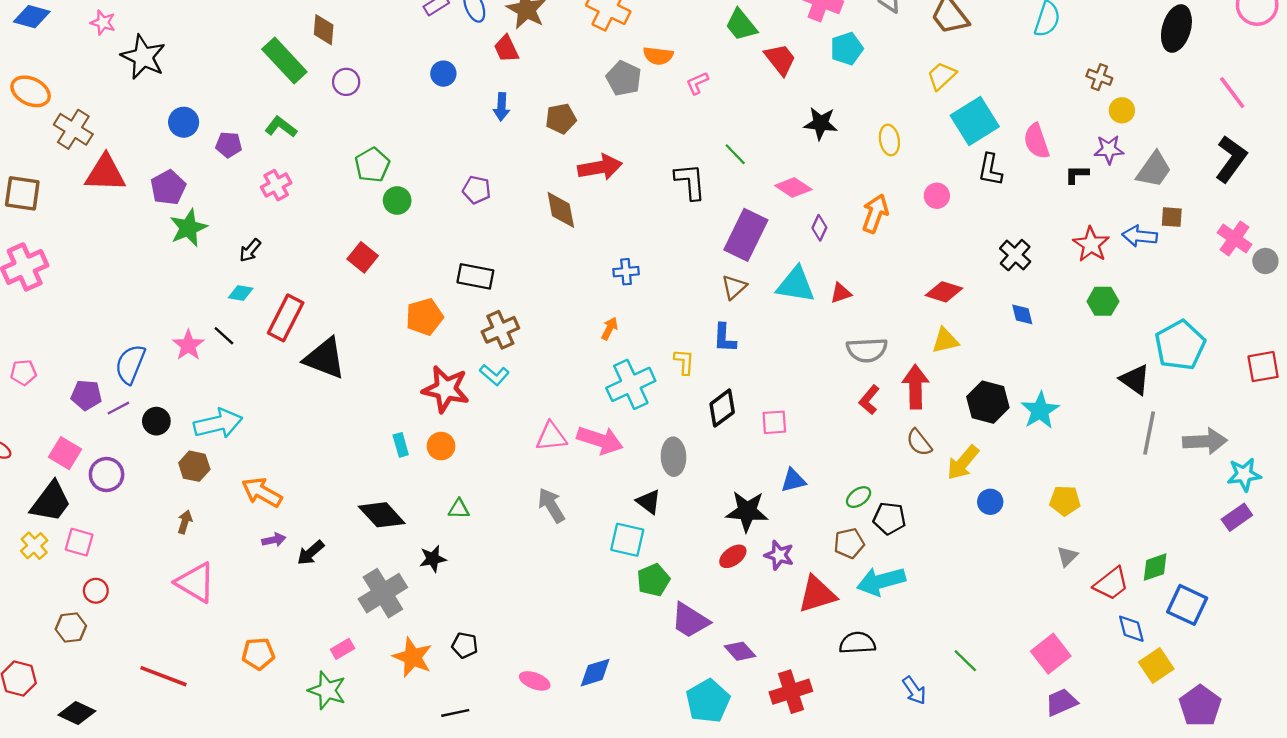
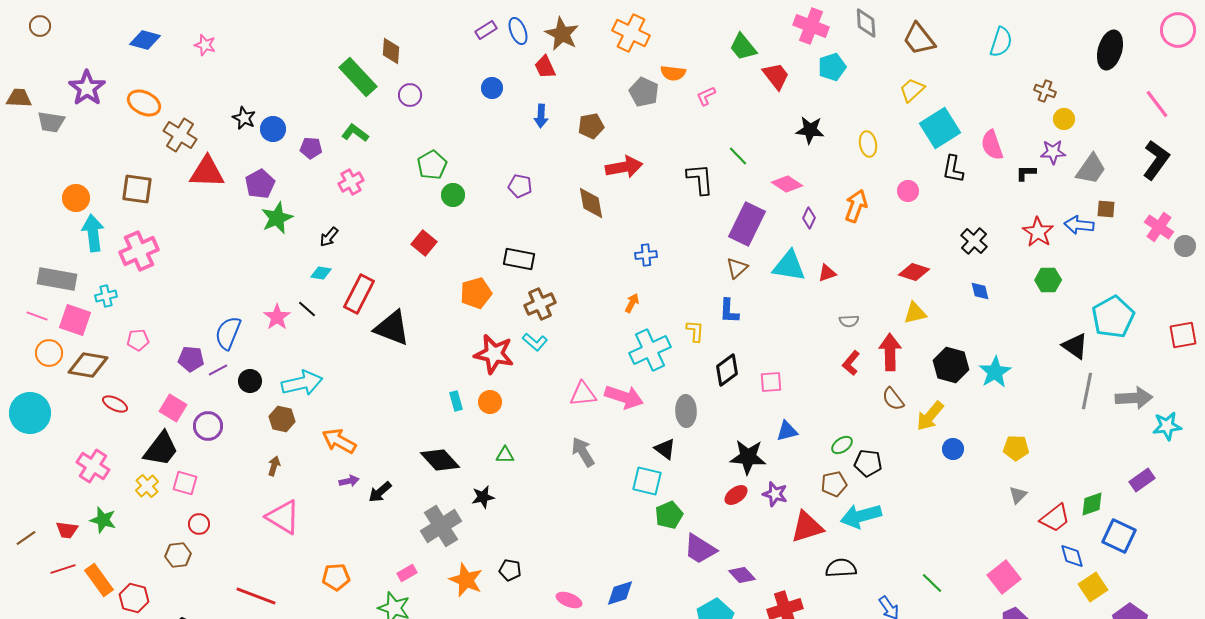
black star: (143, 57) -> (244, 118), moved, size x0.6
gray semicircle: (867, 350) -> (849, 321), size x0.6
purple rectangle: (1237, 517) -> (1142, 480), moved

